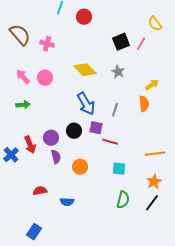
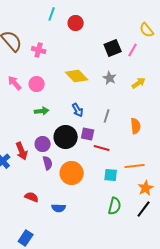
yellow arrow: (152, 85) -> (139, 83), moved
blue arrow: (86, 104) -> (78, 110), size x0.6
orange semicircle: (144, 104) -> (136, 126), moved
green arrow: (23, 105) -> (42, 111), moved
black circle: (74, 131) -> (66, 137), size x1.5
orange line: (155, 154) -> (135, 166), moved
orange circle: (80, 167) -> (72, 173), size x1.5
red semicircle: (40, 191) -> (32, 197), turned 32

